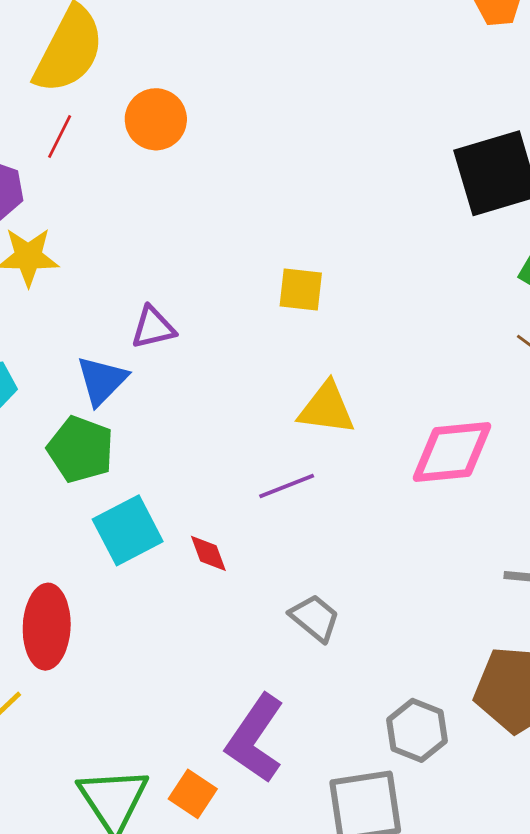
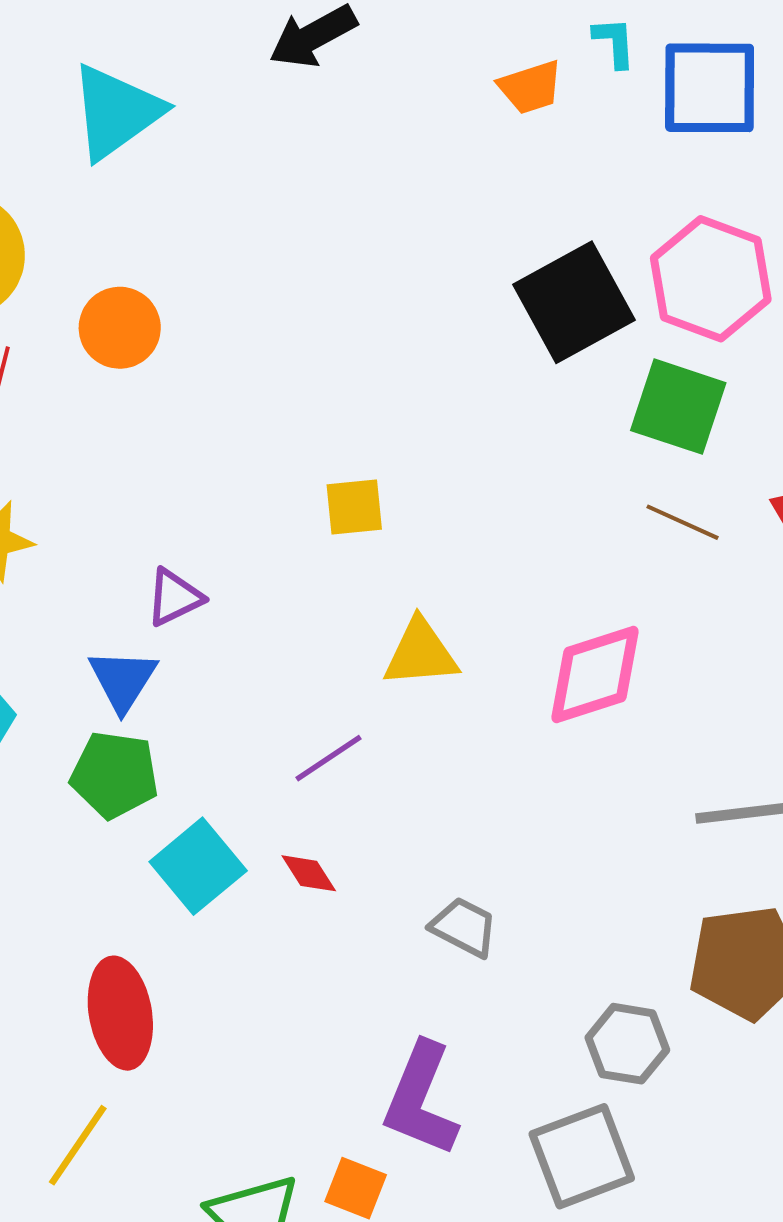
purple line: (287, 486) -> (328, 758), moved

